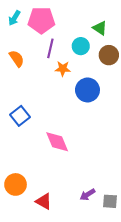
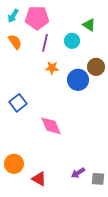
brown circle: (109, 55) -> (96, 67), moved
orange semicircle: (17, 58) -> (15, 42), moved
orange star: (63, 69) -> (52, 68), moved

